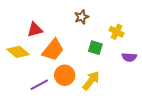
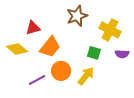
brown star: (82, 17) -> (77, 16), size x1.5
yellow cross: (117, 32) -> (110, 30), size x1.5
green square: (95, 48) -> (94, 53), moved

